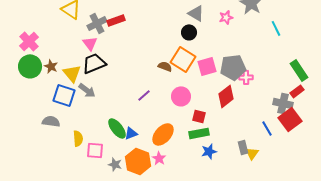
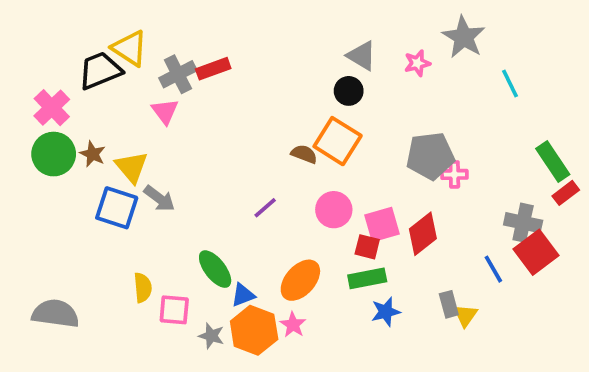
black trapezoid: (94, 63) -> (100, 71), moved
pink square: (207, 66) -> (382, 225), moved
red rectangle: (297, 91) -> (566, 193), moved
red diamond: (226, 96) -> (423, 234), moved
gray semicircle: (51, 121) -> (55, 314), moved, size x1.4
blue triangle: (131, 133) -> (243, 295), moved

